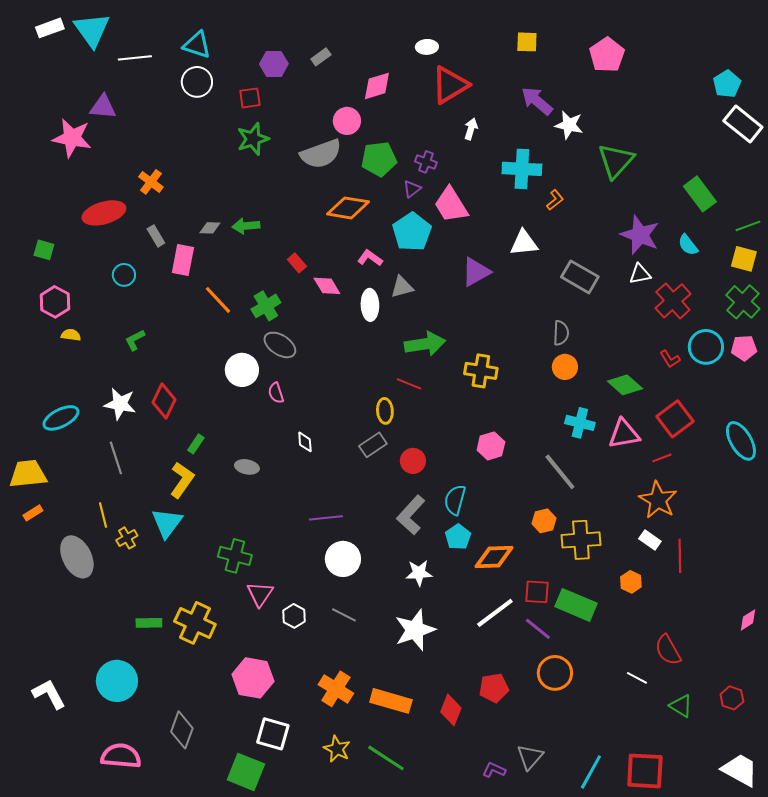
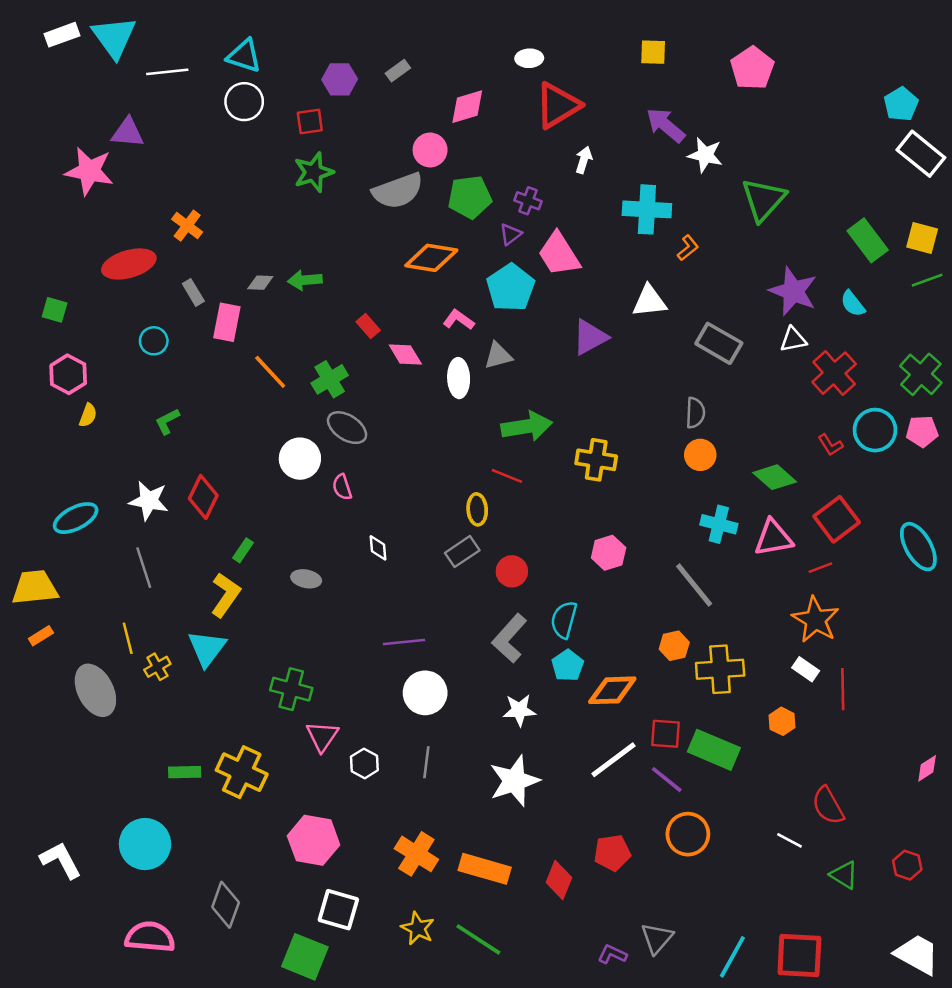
yellow square: (744, 259) -> (922, 238), moved
yellow semicircle: (71, 335) -> (88, 415), turned 102
gray line: (344, 615) -> (426, 762), turned 70

